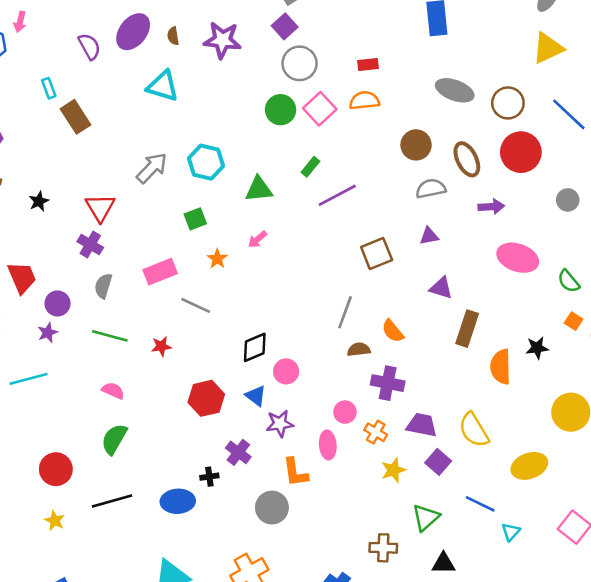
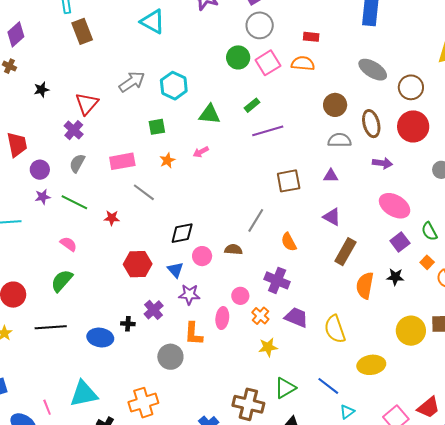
purple star: (48, 333) -> (43, 197), moved
brown semicircle: (359, 350) -> (233, 249), moved
purple square: (438, 462) -> (400, 242), moved
brown cross: (383, 548) -> (248, 404), size x1.4

